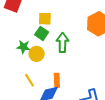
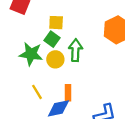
green star: (23, 47) -> (31, 54), size x1.5
yellow circle: (37, 54) -> (55, 59), moved

